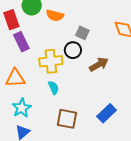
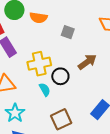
black circle: (73, 50) -> (60, 76), moved
brown square: (67, 119) -> (61, 119), turned -30

